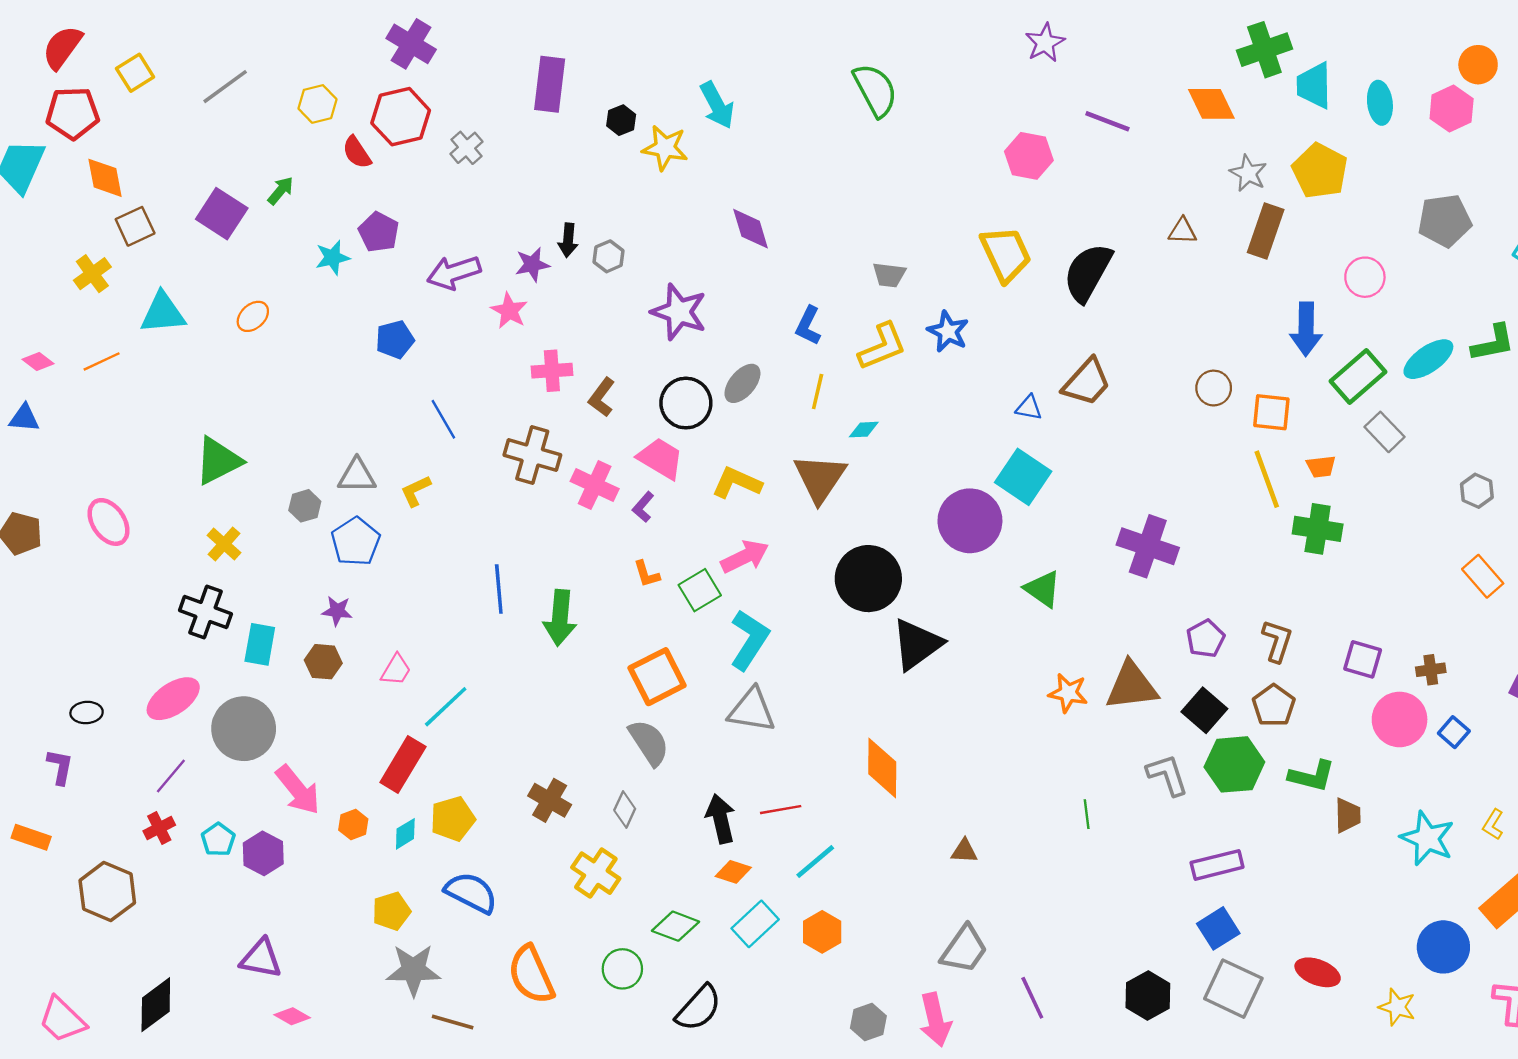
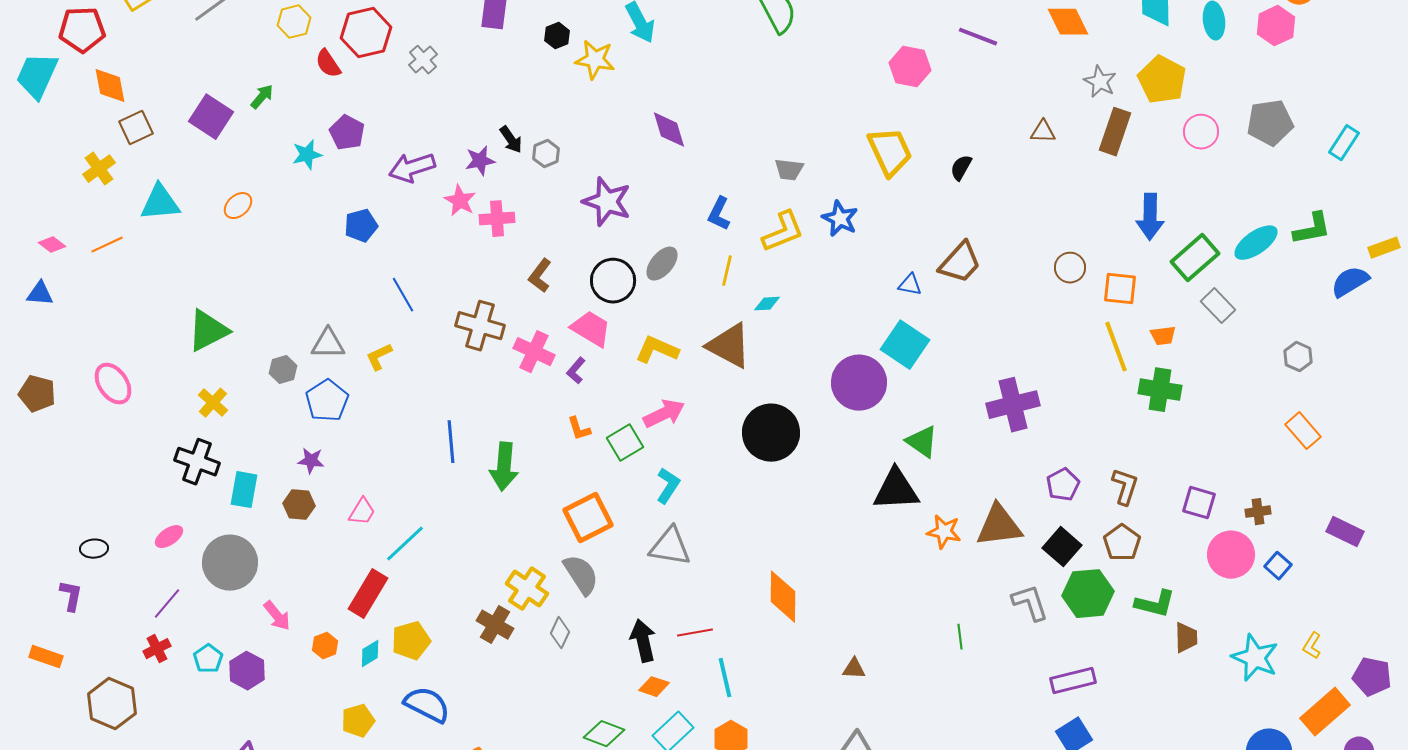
black arrow: (568, 240) -> (511, 140), turned -40
black semicircle: (1088, 273) -> (961, 168), size x0.5
pink circle: (1365, 277) -> (1201, 132), moved
pink cross: (552, 371) -> (497, 219), moved
brown triangle: (820, 478) -> (729, 346), turned -36
purple cross: (1148, 546) -> (1013, 405), turned -33
cyan L-shape: (749, 640) -> (668, 486), size x0.7
black triangle: (917, 644) -> (896, 490), moved, turned 33
pink ellipse: (173, 699) -> (169, 537), size x0.6
pink arrow: (298, 790) -> (277, 616), size x0.7
cyan line: (815, 861) -> (725, 678), turned -63
yellow cross: (596, 873) -> (527, 589), moved

